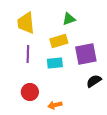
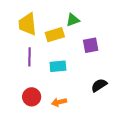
yellow rectangle: (59, 41) -> (55, 35), moved
purple square: (86, 54) -> (91, 45), moved, size x0.7
orange arrow: (55, 105) -> (59, 102), moved

